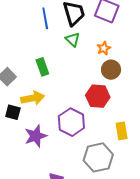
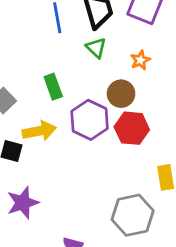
brown circle: (111, 70) -> (121, 94), moved
purple hexagon: (71, 122) -> (90, 120), moved
purple star: (36, 136) -> (23, 203), moved

